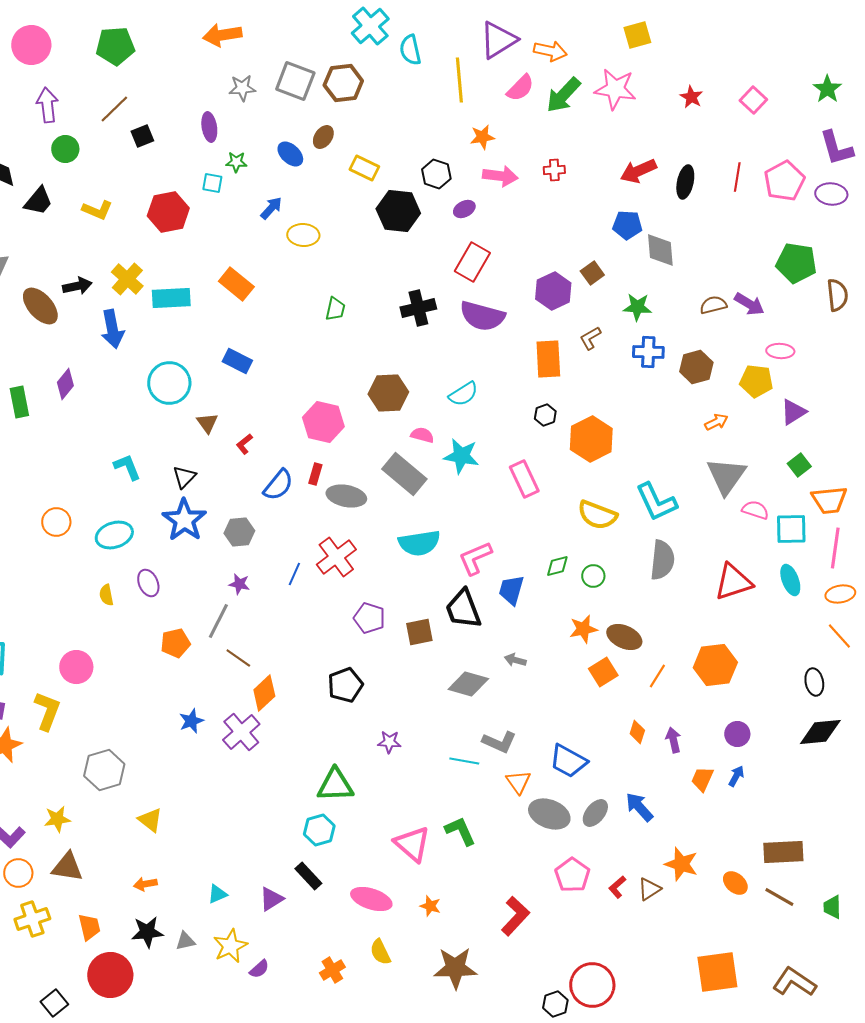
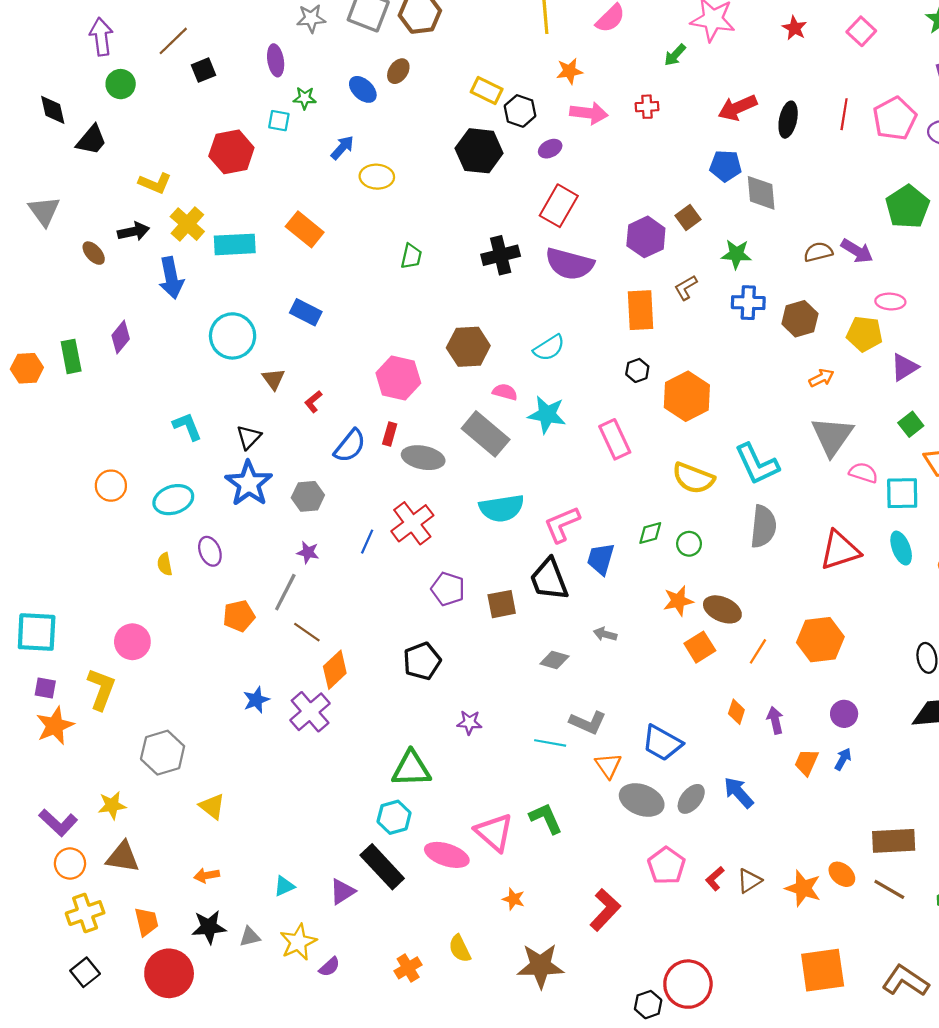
green arrow: (563, 95) -> (675, 55), moved, size x0.6
yellow rectangle: (364, 168) -> (487, 91), moved
yellow L-shape: (97, 210) -> (155, 183), moved
green pentagon: (796, 263) -> (908, 207), turned 30
brown ellipse: (40, 306) -> (94, 253), size x0.6
gray diamond: (468, 684) -> (554, 660), size x0.7
orange star: (681, 864) -> (803, 888), moved
black rectangle: (308, 876) -> (382, 867), size x1.5
pink ellipse: (371, 899) -> (447, 855), moved
black square: (54, 1003) -> (85, 972), moved

